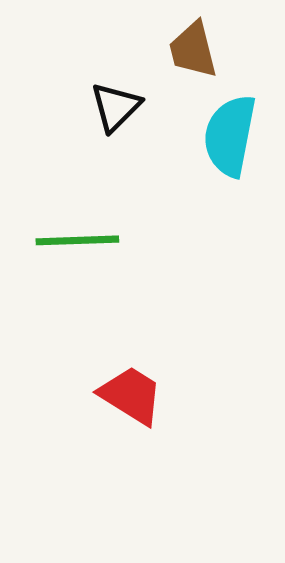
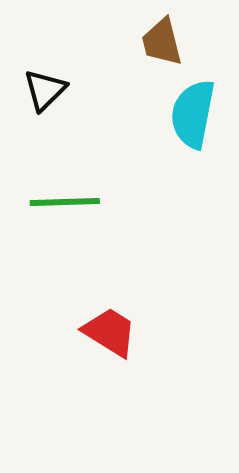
black triangle: (116, 107) -> (45, 90), moved

